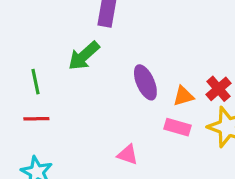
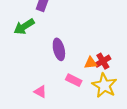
orange triangle: (183, 96) -> (91, 63), moved

